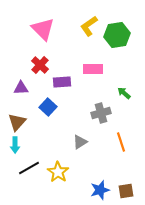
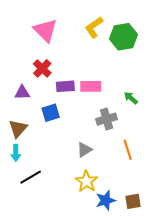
pink rectangle: (93, 69) -> (91, 86), moved
blue square: (48, 107) -> (51, 113), turned 30
yellow star: (58, 172) -> (87, 181), moved

